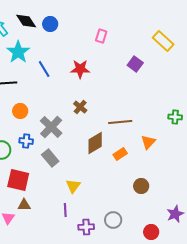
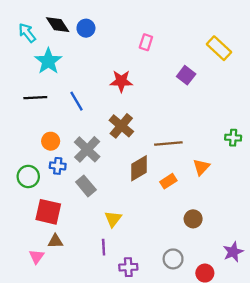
blue line: (44, 69) -> (77, 101), moved
brown cross: (80, 107) -> (121, 126), size x1.5
orange circle: (20, 111) -> (51, 141), moved
gray circle: (113, 220) -> (173, 259), moved

